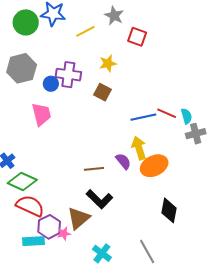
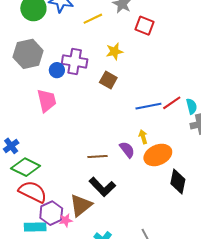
red line: (167, 113) -> (172, 103), turned -60
yellow arrow: (139, 148) -> (143, 137), size x0.6
black diamond: (169, 210) -> (178, 182), moved

